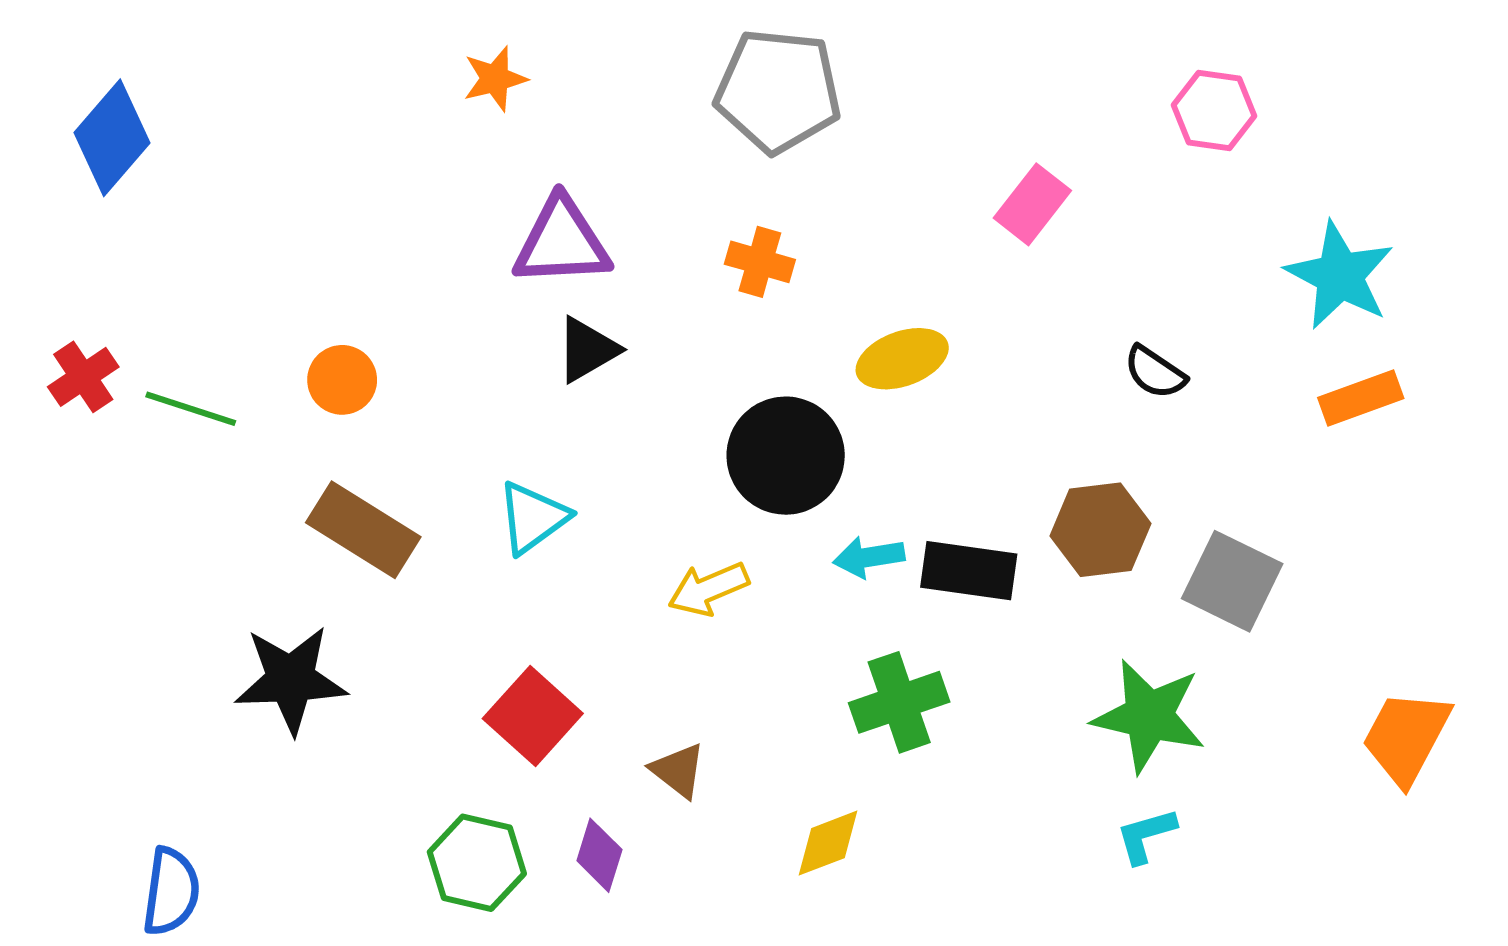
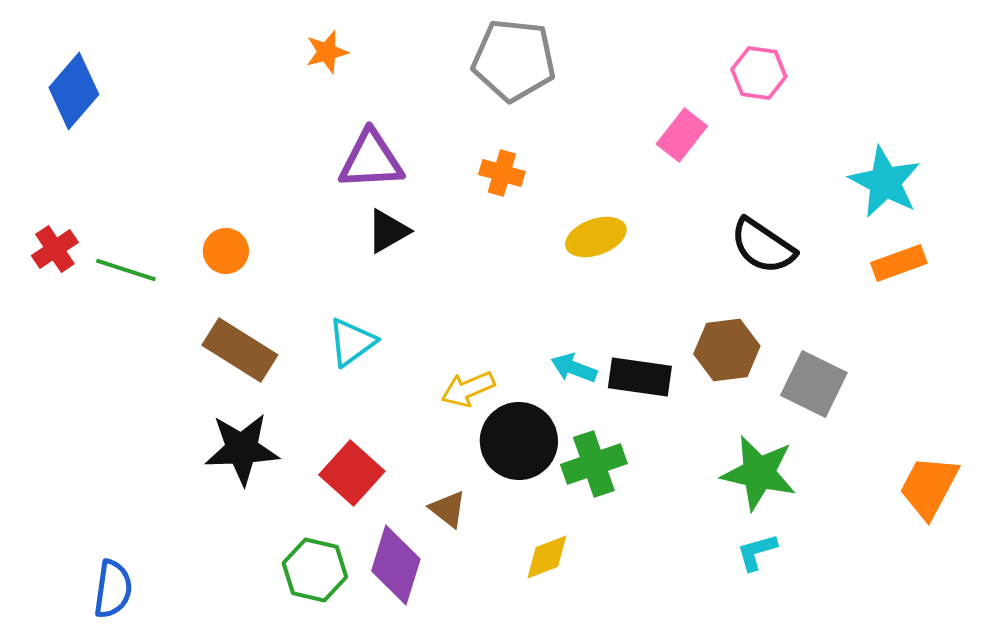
pink hexagon: (1214, 110) -> (759, 73), moved
black semicircle: (1155, 372) -> (763, 246), size x1.6
black circle: (786, 456) -> (519, 441), moved
cyan arrow: (869, 557) -> (574, 368), turned 30
black star: (291, 680) -> (242, 449), moved
purple diamond: (599, 855) -> (396, 565), size x1.6

